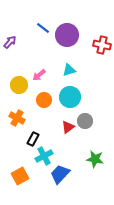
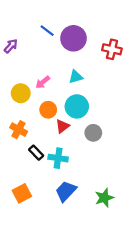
red triangle: (68, 127) -> (62, 126), moved
black rectangle: (33, 139) -> (36, 153), turned -72
cyan cross: (44, 156) -> (58, 158), moved, turned 36
green star: (95, 159) -> (104, 198), moved, turned -30

